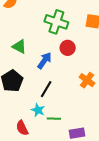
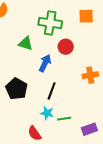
green triangle: (19, 47) -> (26, 44), moved
orange cross: (87, 80) -> (90, 75), turned -35

